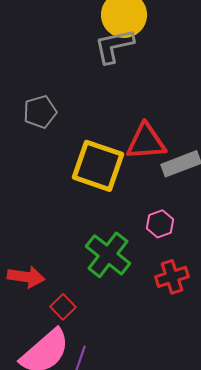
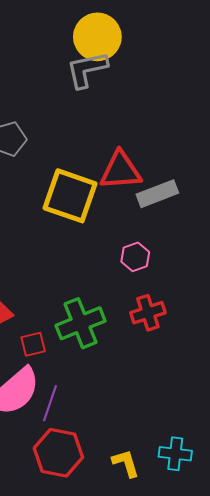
green cross: (108, 255) -> (81, 323), moved, turned 30
red square: (63, 307) -> (33, 344), turned 30

